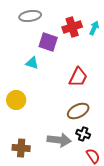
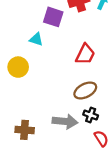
yellow circle: (16, 100) -> (18, 67), moved

